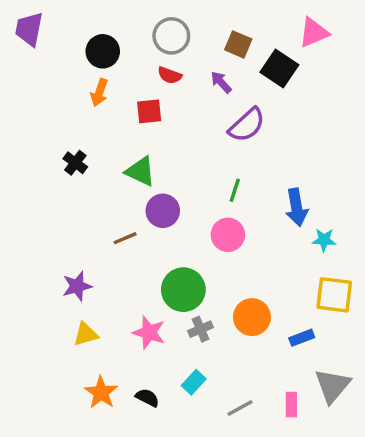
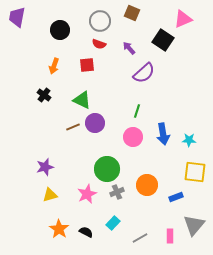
brown square: (238, 44) -> (132, 13), moved
orange arrow: (99, 92) -> (54, 66), moved
blue arrow: (297, 207) -> (163, 134), moved
brown line: (125, 238) -> (73, 127), moved
pink star: (149, 333) -> (87, 194), turned 30

